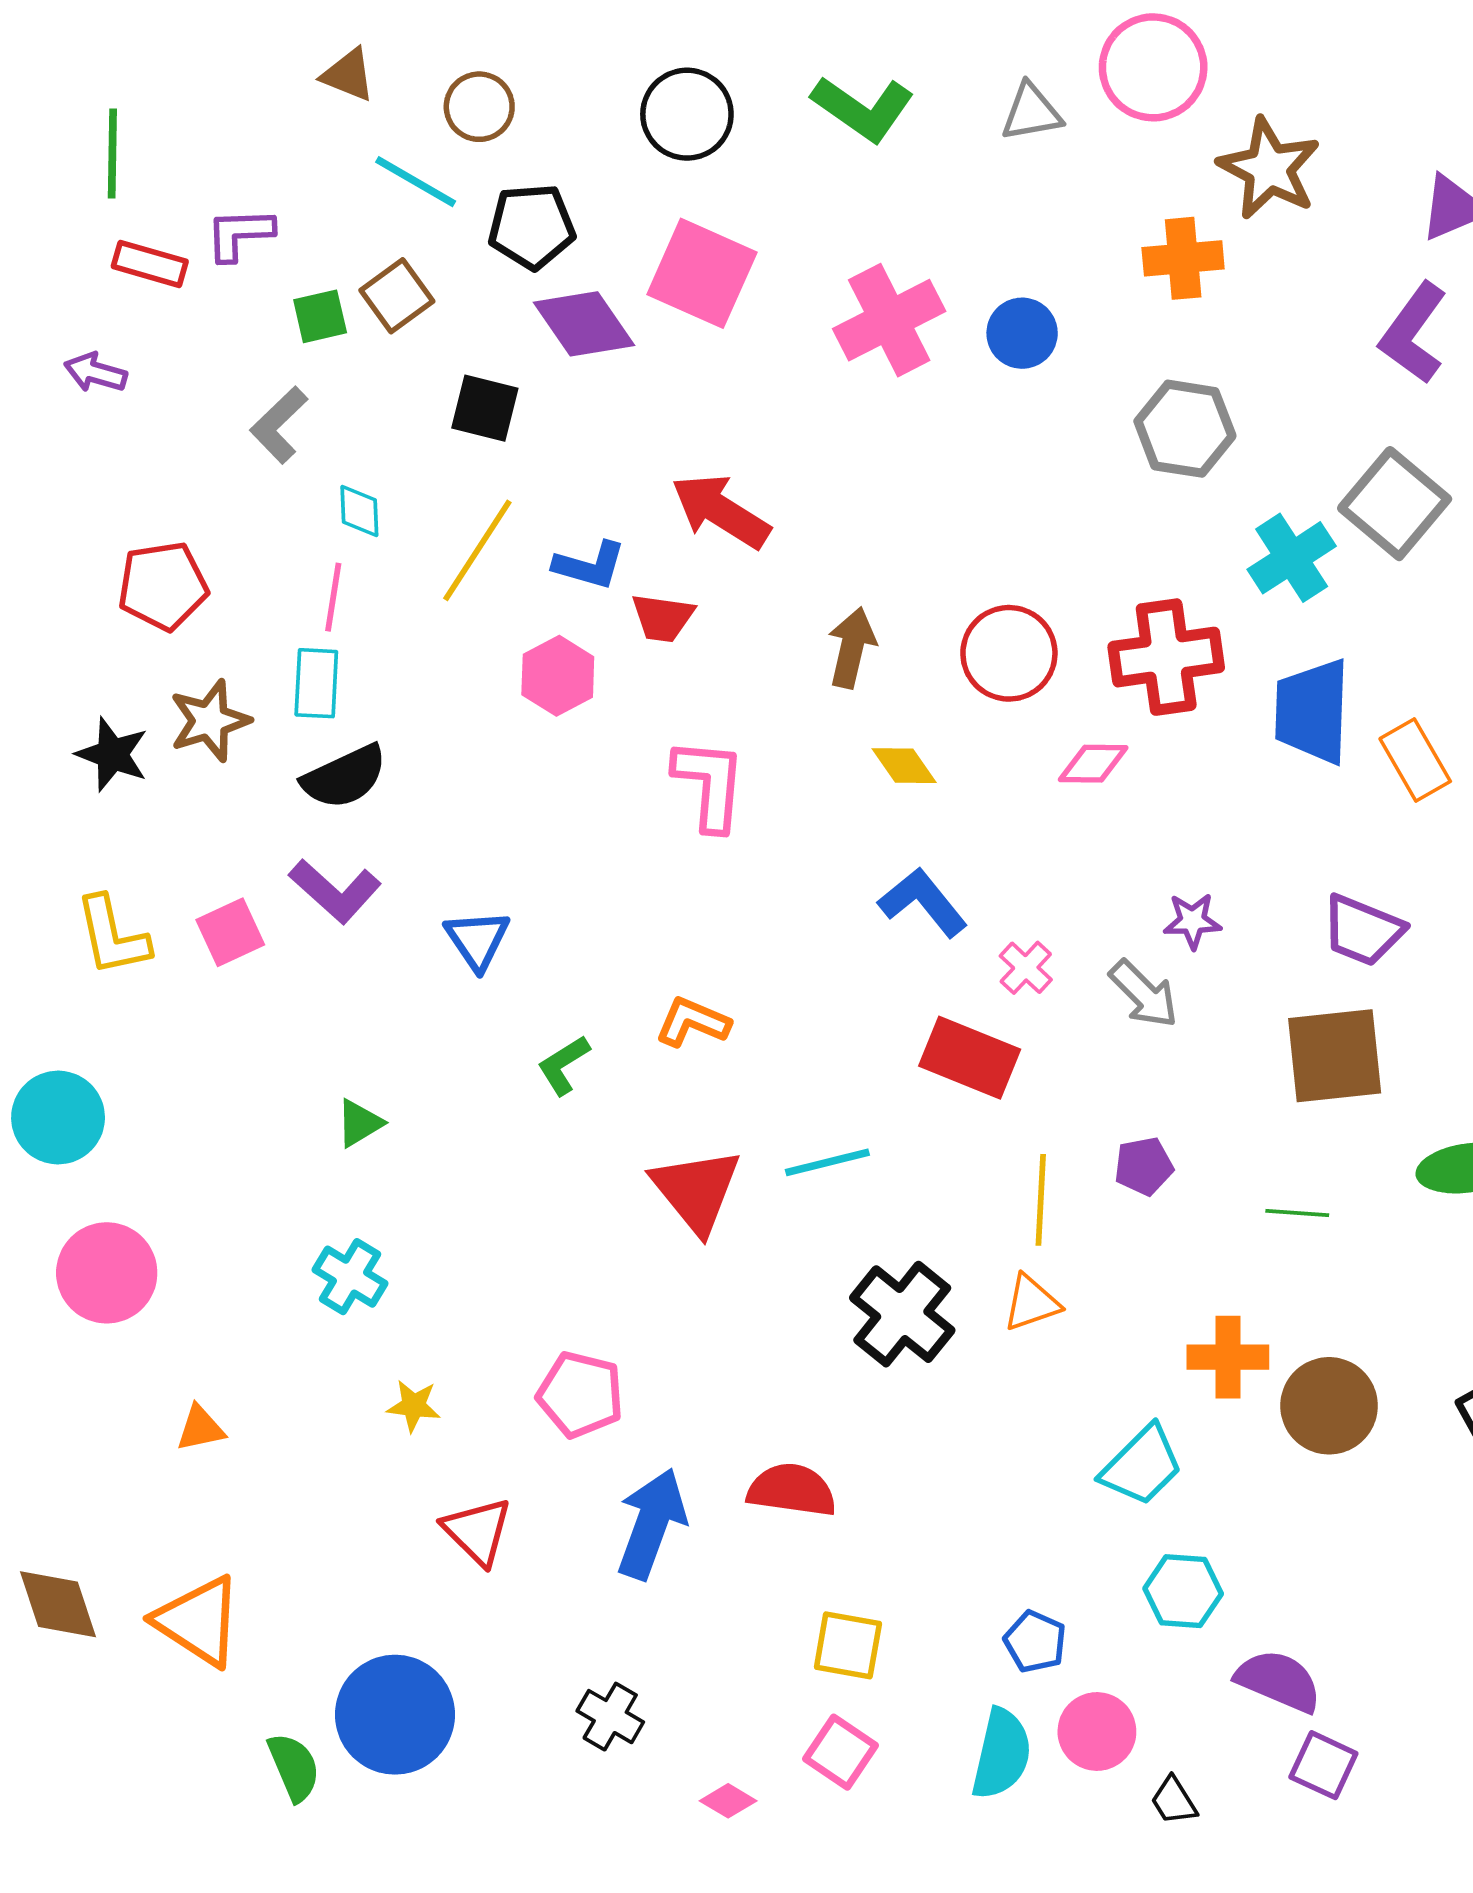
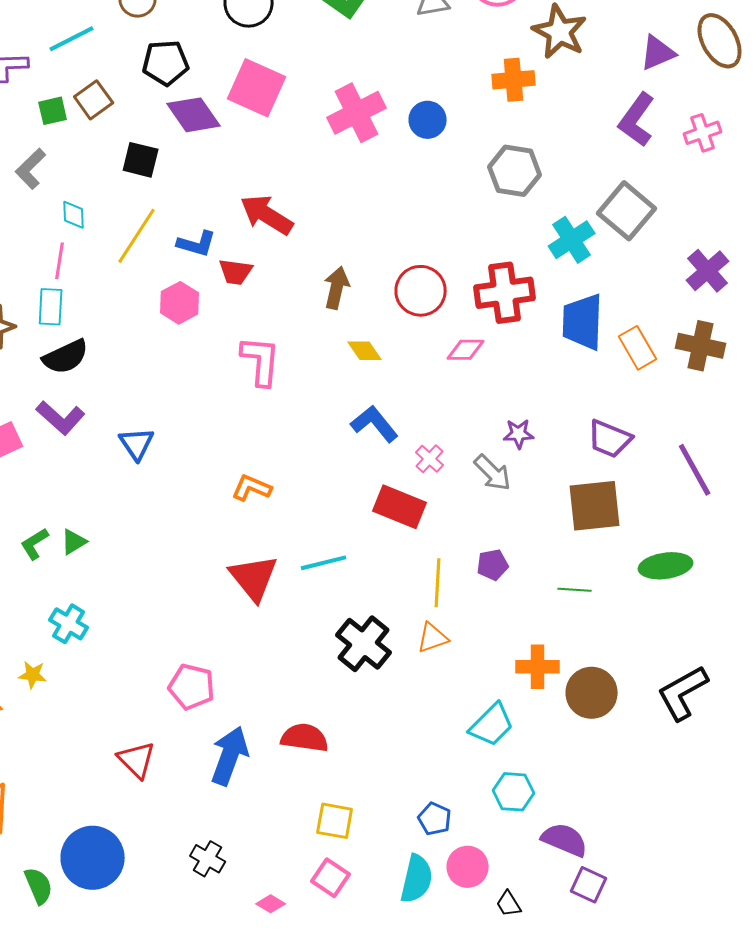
cyan line: (416, 182) -> (72, 39), moved, turned -57
green L-shape: (563, 1065) -> (35, 544), moved
yellow star: (414, 1406) -> (33, 675), moved

